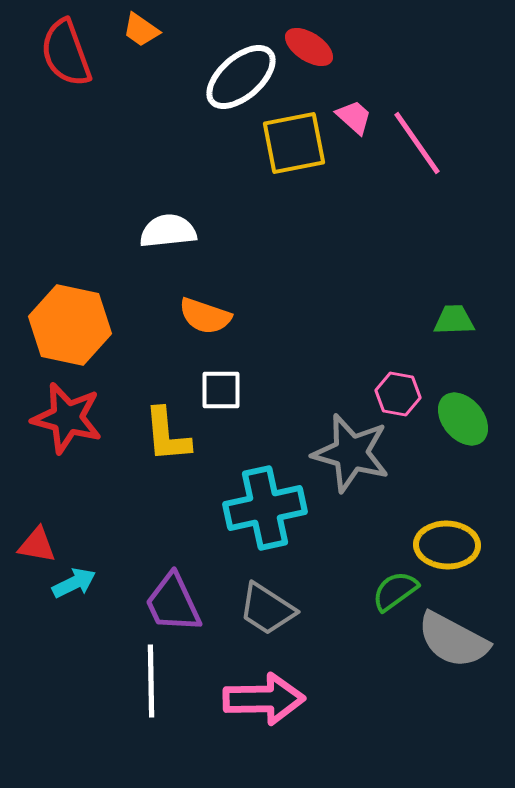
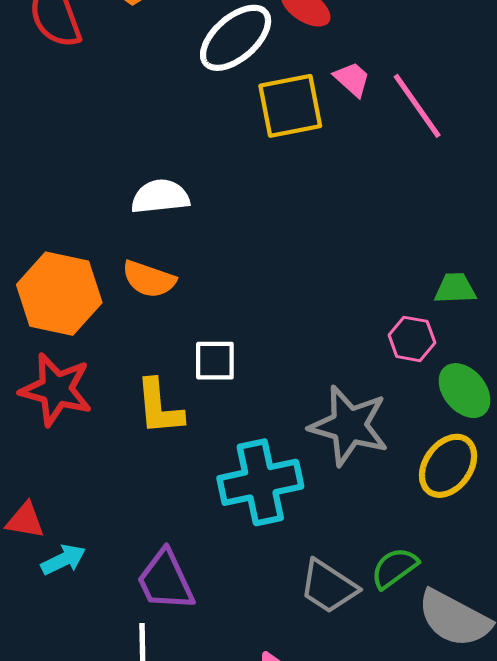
orange semicircle: (205, 316) -> (149, 279), moved
pink hexagon: (398, 394) -> (412, 339), moved
yellow ellipse: (447, 545) -> (448, 466), moved, turned -56
gray trapezoid: (267, 609) -> (328, 587), moved

